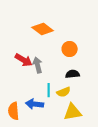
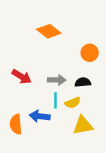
orange circle: (70, 49) -> (90, 53), moved
red arrow: (24, 60) -> (22, 77), moved
gray arrow: (38, 65) -> (57, 80), moved, turned 105

